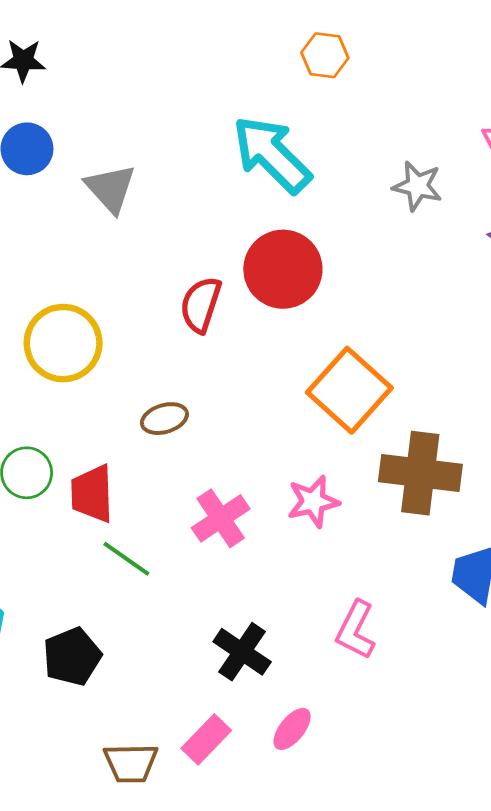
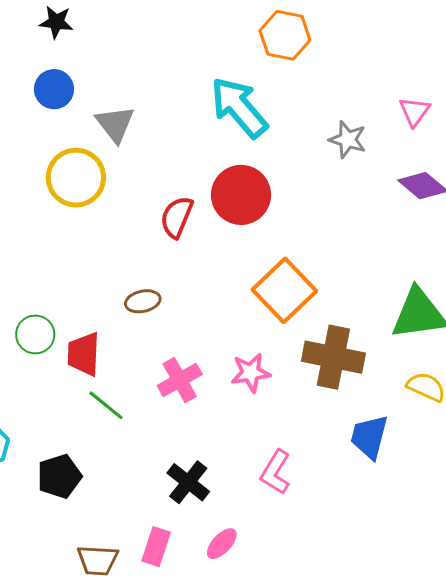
orange hexagon: (325, 55) -> (285, 35), size x1.4
yellow circle: (63, 343) -> (76, 178), moved
pink rectangle: (206, 739) -> (156, 547), turned -30

